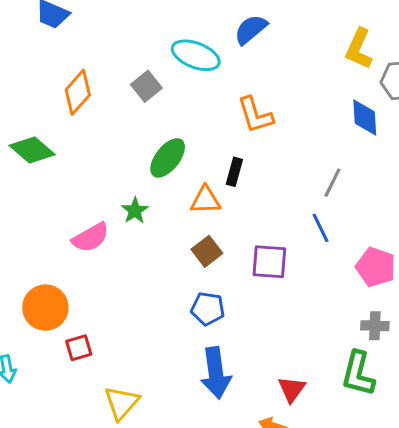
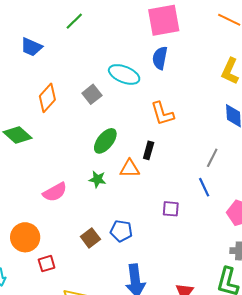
blue semicircle: (251, 29) -> (160, 58), turned -40
green star: (135, 211) -> (97, 179), moved, turned -30
brown square: (207, 251) -> (90, 238), moved
purple square: (269, 262) -> (171, 209), size x0.7
blue pentagon: (208, 309) -> (121, 231), moved

